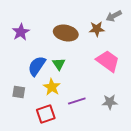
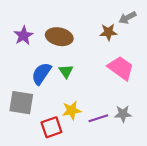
brown ellipse: (66, 33) -> (59, 37), moved
yellow star: (52, 87) -> (72, 110), moved, turned 30
gray square: (19, 92) -> (21, 103), size x1.6
purple line: (77, 101) -> (98, 118), moved

